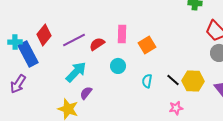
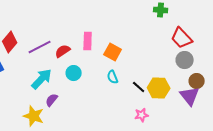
orange square: (147, 45) -> (113, 52), turned -30
cyan circle: (118, 66) -> (74, 73), moved
cyan semicircle: (147, 81) -> (113, 77), moved, turned -32

